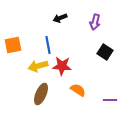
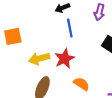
blue line: (48, 45) -> (70, 28), moved
red star: (62, 66) -> (65, 59), turned -30

